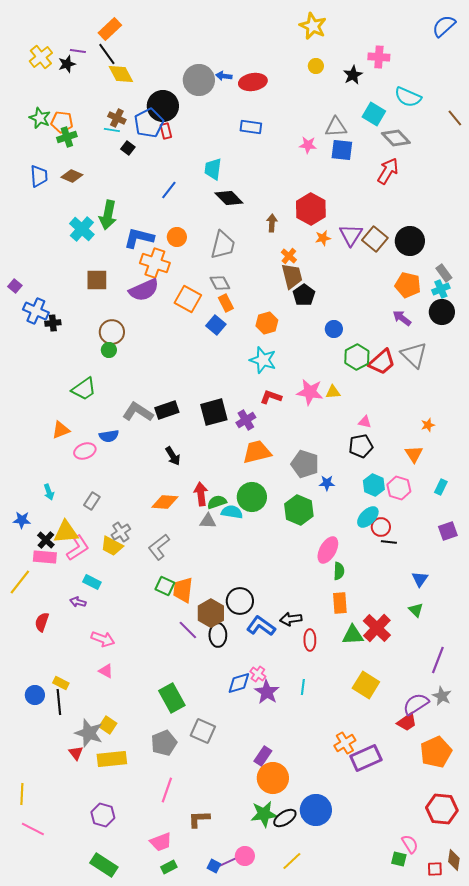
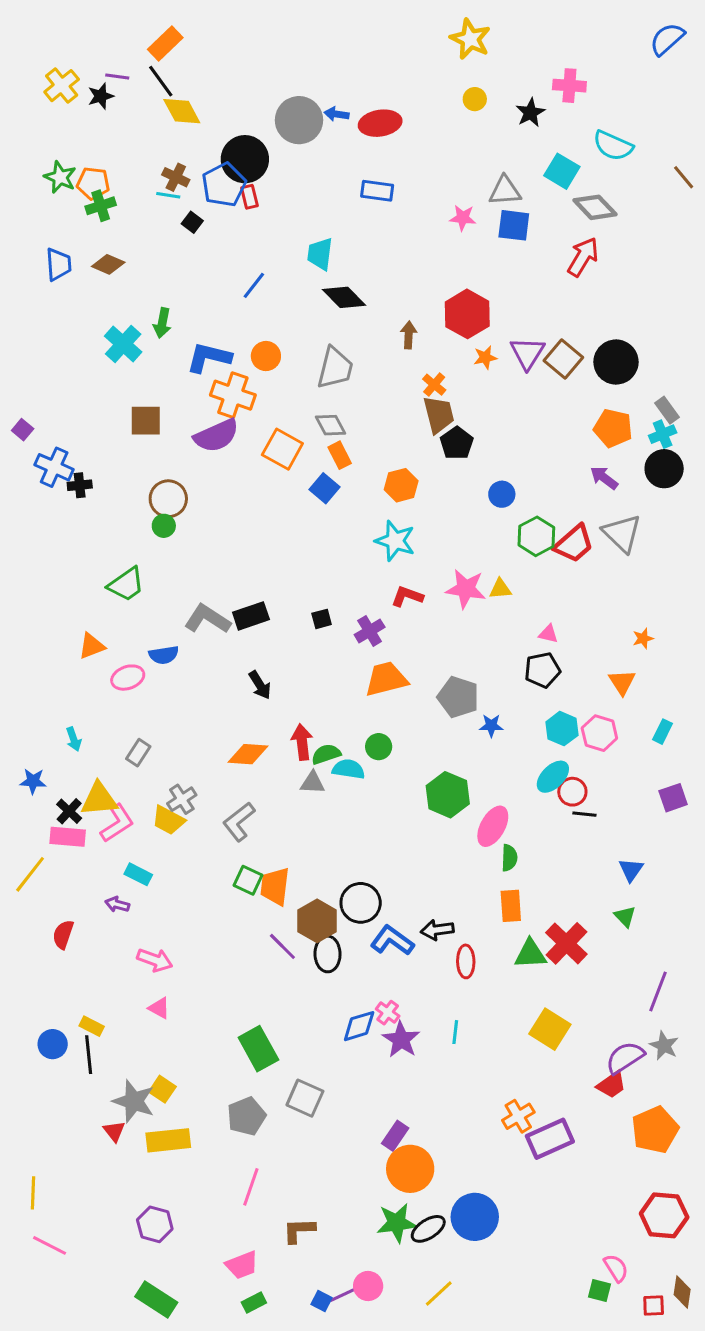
green arrow: (108, 215) -> (162, 323), size x0.7
black square: (214, 412) -> (322, 619), size x0.5
green circle: (252, 497) -> (379, 747), size x0.6
green hexagon: (299, 510) -> (448, 795), moved

